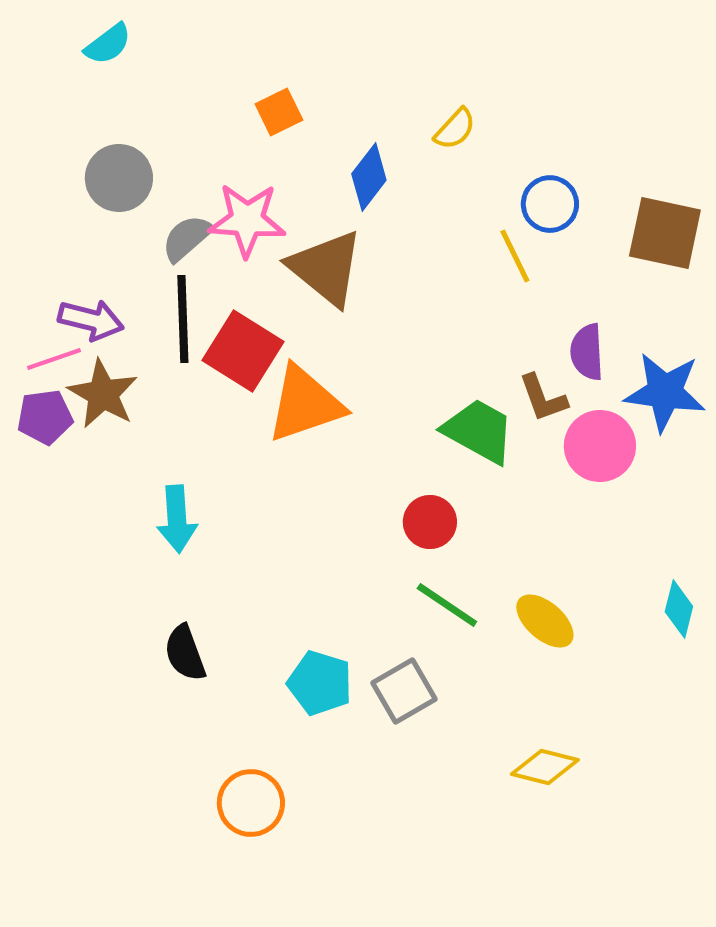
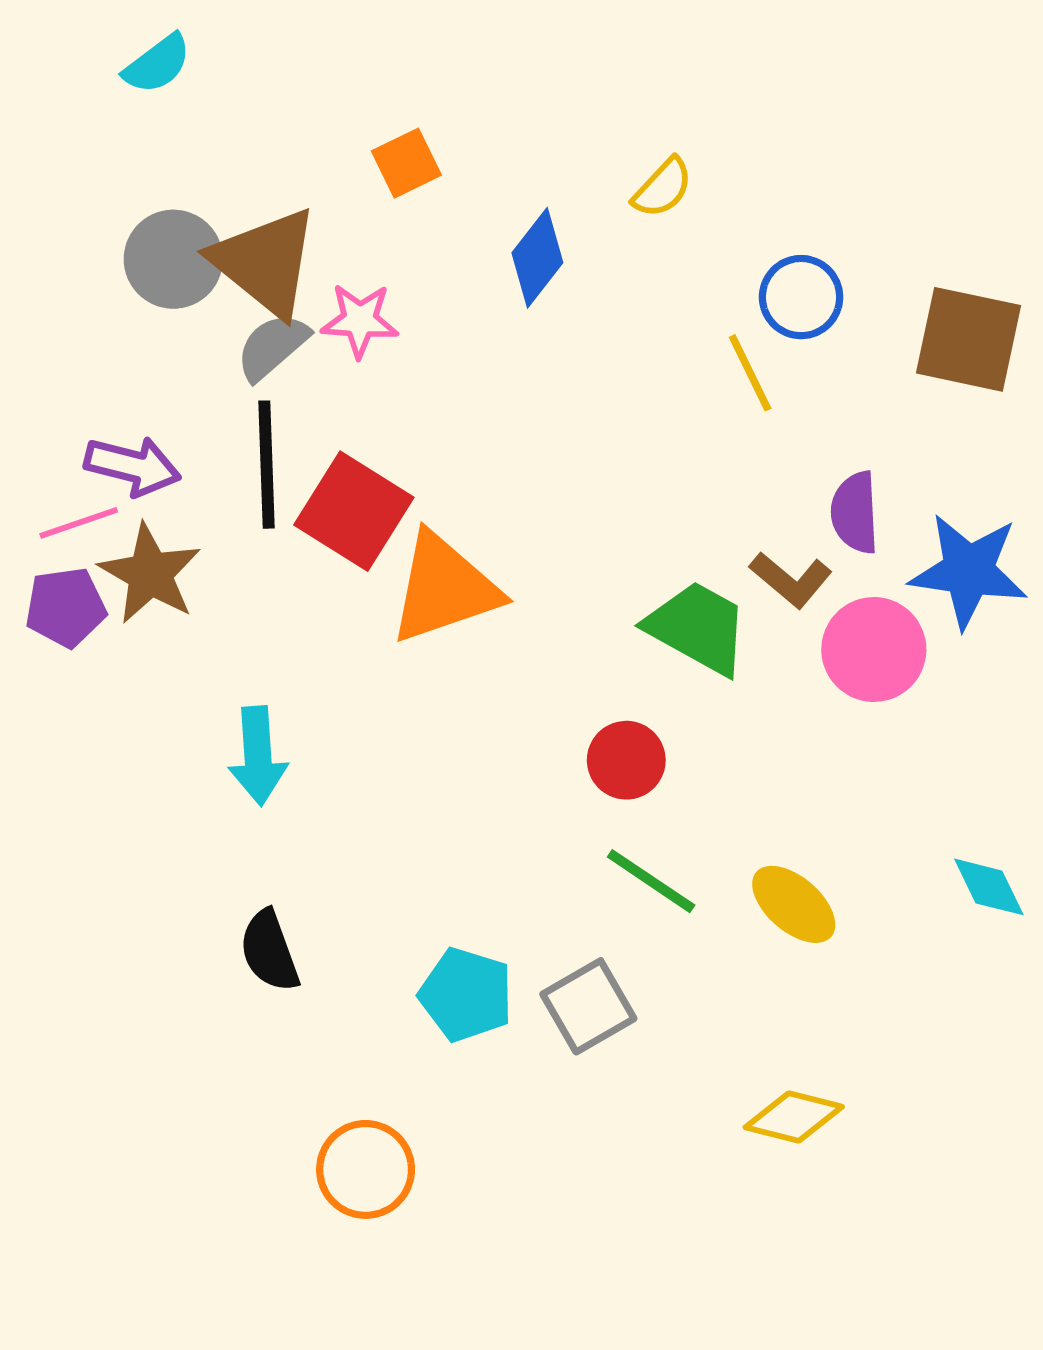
pink star: (247, 220) -> (360, 320), size x0.7
brown triangle: (326, 268) -> (265, 262), moved
brown L-shape: (543, 398) -> (791, 580), turned -30
cyan diamond: (679, 609) -> (989, 887), turned -40

